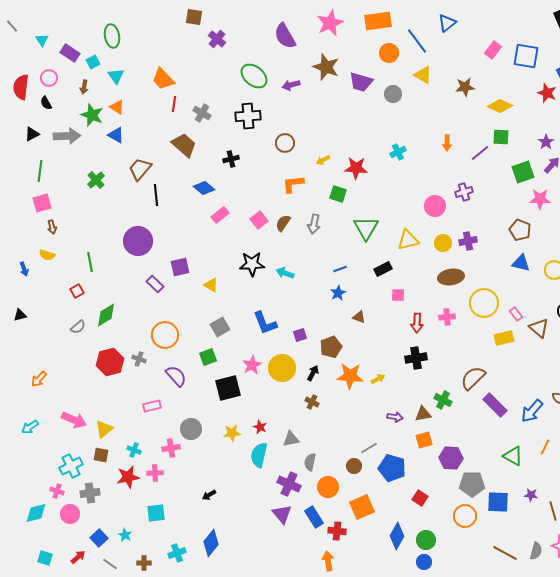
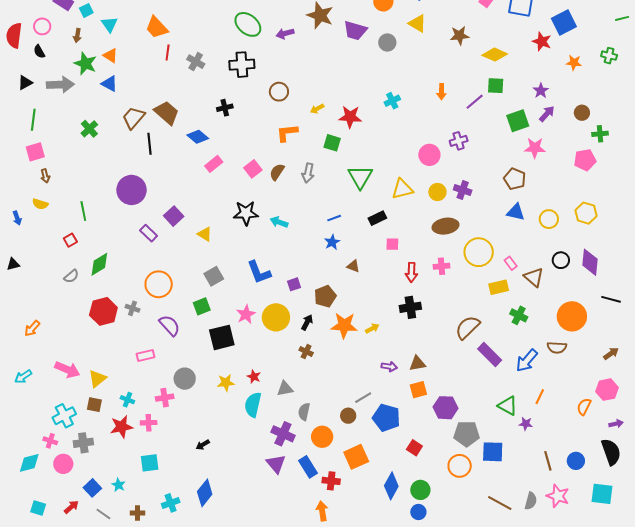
brown trapezoid: (184, 145) -> (167, 113), moved
purple cross: (468, 241) -> (463, 190), turned 30
purple square: (180, 267) -> (174, 216), turned -30
green cross: (443, 400) -> (519, 315), moved
purple star: (531, 495) -> (526, 424), moved

